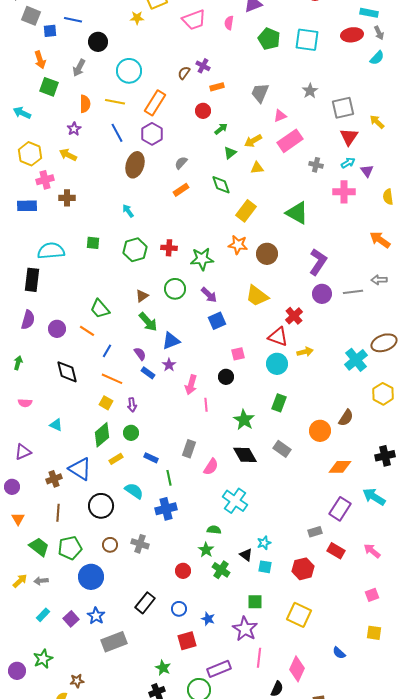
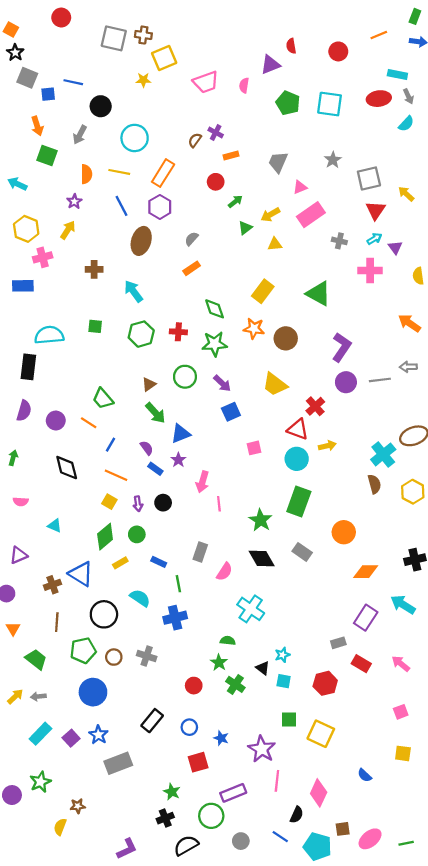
yellow arrow: (68, 155) -> (68, 230), turned 96
green diamond: (221, 185) -> (215, 309), moved
brown cross: (67, 198) -> (94, 269), moved
cyan arrow: (128, 211) -> (133, 291), size x1.5
black circle: (226, 377) -> (163, 503), moved
green rectangle: (279, 403) -> (299, 502), size x1.5
brown semicircle: (346, 418) -> (374, 484), moved, turned -48
green pentagon: (70, 548) -> (83, 650), moved
green square: (255, 602) -> (289, 719), moved
cyan rectangle: (43, 615) -> (40, 734), size x1.5

